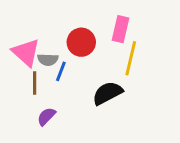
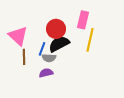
gray semicircle: (48, 60) -> (49, 58), moved
black semicircle: (107, 93) -> (59, 44), moved
purple semicircle: (46, 116) -> (46, 73), moved, turned 32

